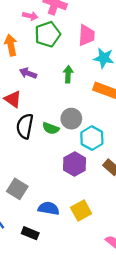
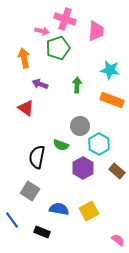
pink trapezoid: (86, 35) -> (96, 31), moved
black semicircle: (25, 126) -> (37, 157), moved
green semicircle: (51, 128) -> (61, 145), moved

